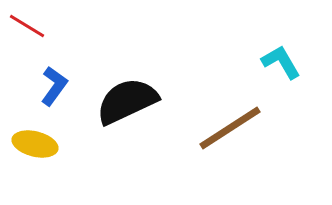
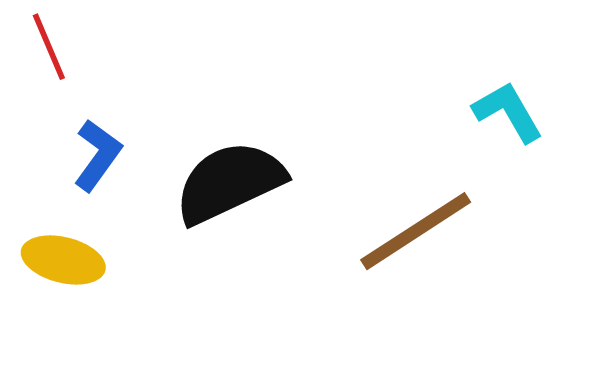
red line: (27, 26) -> (49, 47), turned 36

